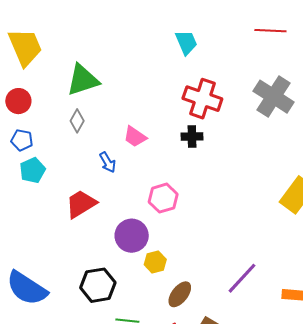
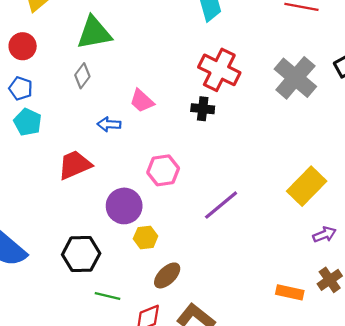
blue arrow: (108, 162) -> (109, 124), turned 115
cyan pentagon: (32, 170) -> (28, 122), turned -30
purple line: (242, 278) -> (221, 205), moved

